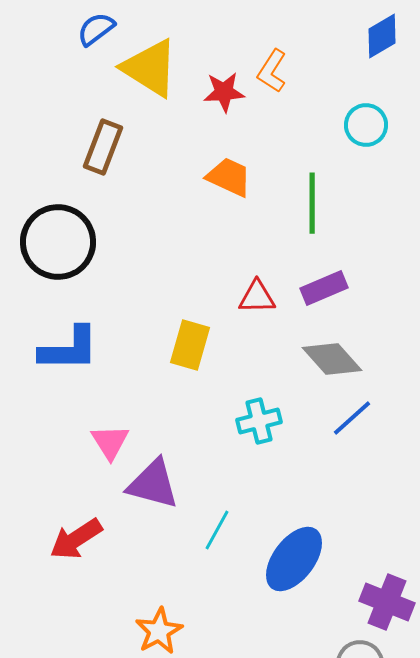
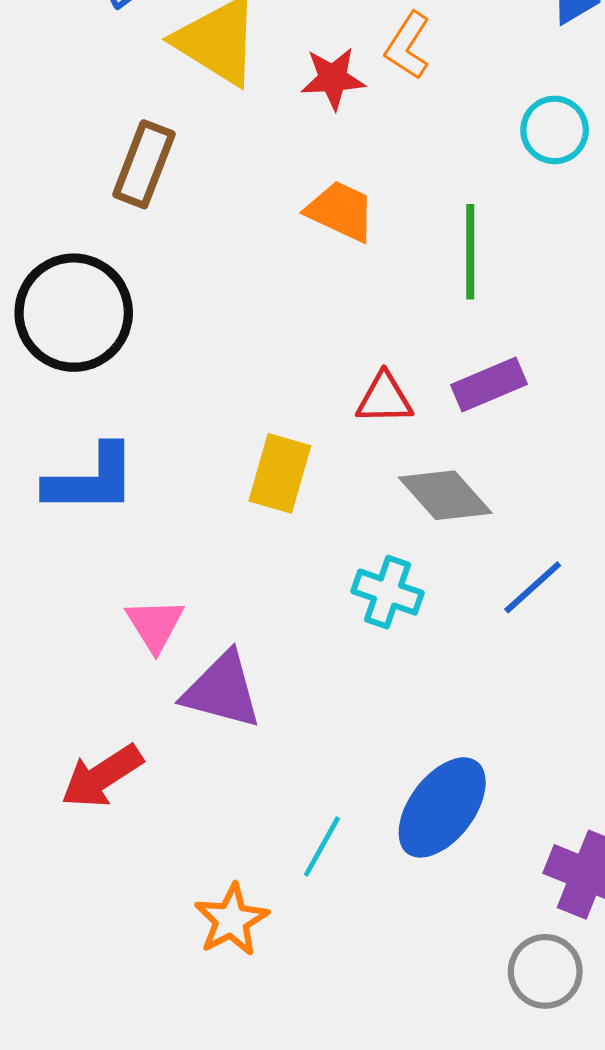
gray diamond: (332, 359) -> (445, 495), moved
cyan cross: (259, 421) -> (388, 592), turned 33
cyan line: (217, 530) -> (322, 847), moved

